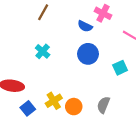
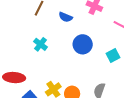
blue semicircle: (85, 26) -> (66, 17), moved

